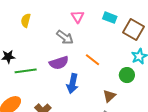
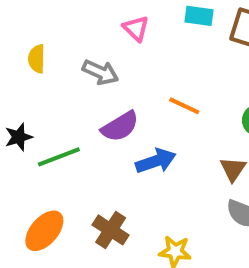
gray arrow: (65, 37) -> (100, 72), moved
blue arrow: (72, 84) -> (156, 161), turned -108

